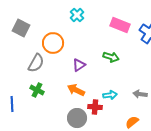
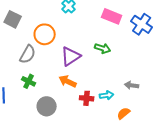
purple triangle: (79, 65) -> (71, 56), size x1.5
cyan arrow: (110, 95) -> (107, 95), moved
gray circle: (77, 118) -> (47, 106), moved

